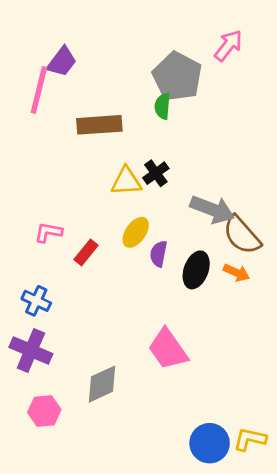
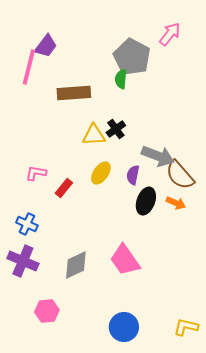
purple semicircle: (159, 254) -> (133, 175), moved
gray diamond: (102, 384) -> (76, 265), moved
pink hexagon: (44, 411) -> (47, 311), moved
blue circle: (210, 443) -> (124, 327), moved

